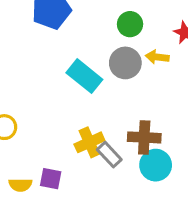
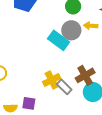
cyan rectangle: (84, 76) -> (59, 40), moved
brown cross: (144, 137) -> (85, 75), turned -30

